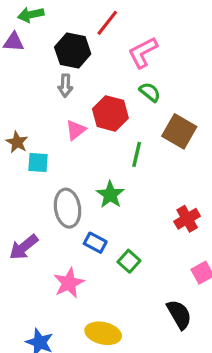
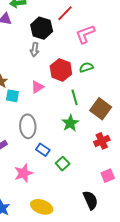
green semicircle: (150, 92) -> (86, 67), moved, turned -64
pink triangle: (76, 130) -> (37, 87), moved
brown square: (179, 131) -> (101, 109), moved
green line: (137, 154) -> (75, 97), turned -35
green star: (110, 195) -> (70, 123), moved

